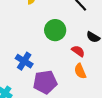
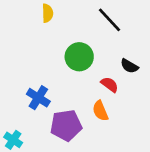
orange semicircle: (80, 71) -> (100, 111), moved

